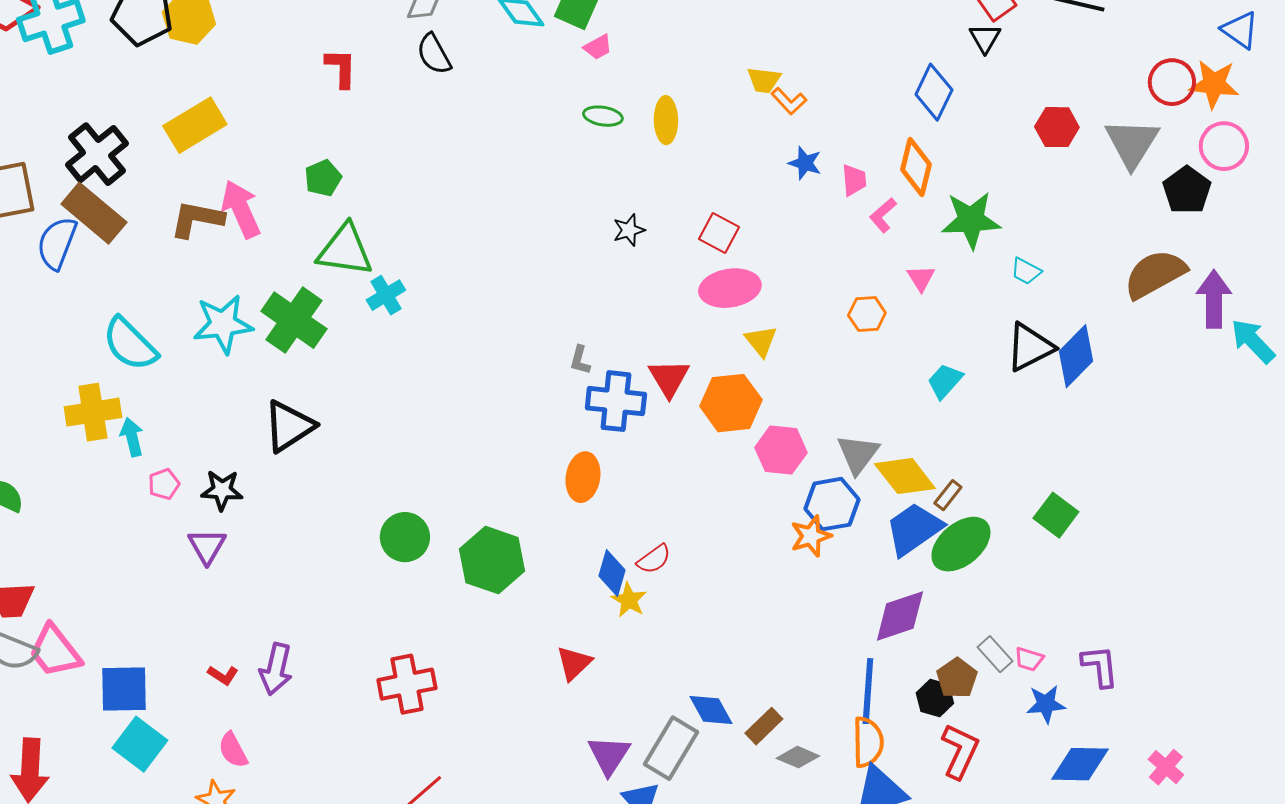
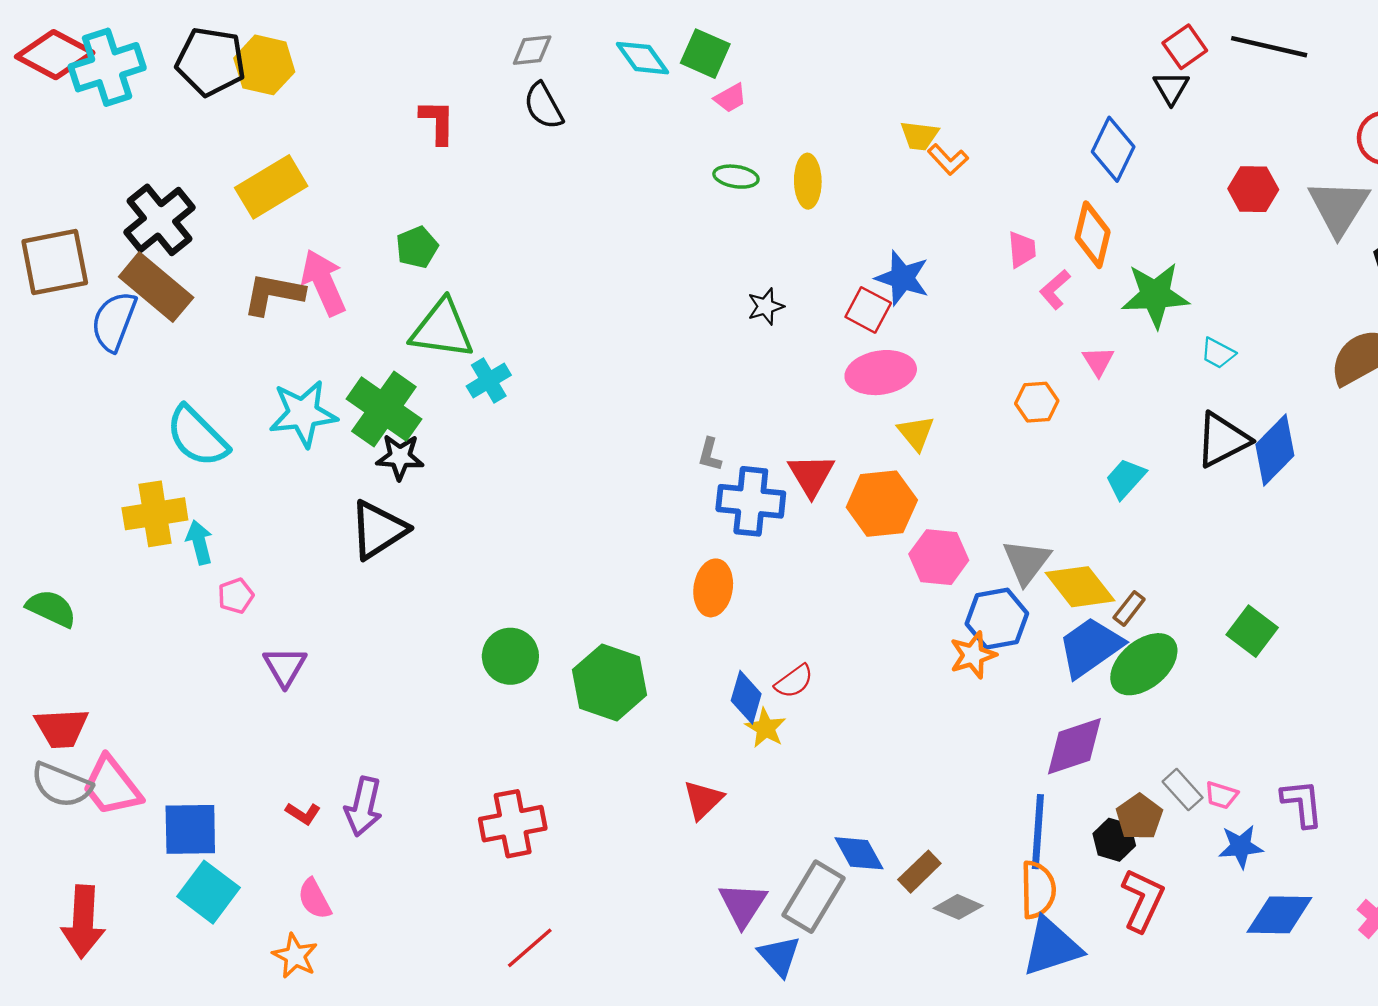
blue star: (805, 163) -> (902, 278), moved, size x1.4
black star: (222, 490) -> (400, 457), moved

